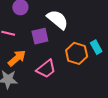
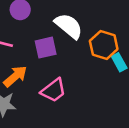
orange hexagon: (77, 53) -> (104, 45), moved

